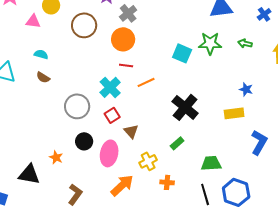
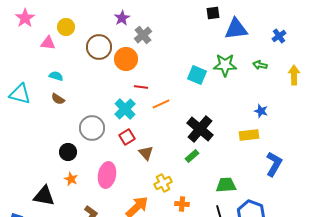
orange circle: (123, 39) -> (126, 59), moved
black circle: (84, 141) -> (68, 152), moved
green rectangle: (177, 143) -> (192, 156), moved
pink ellipse: (109, 153) -> (107, 175), moved

